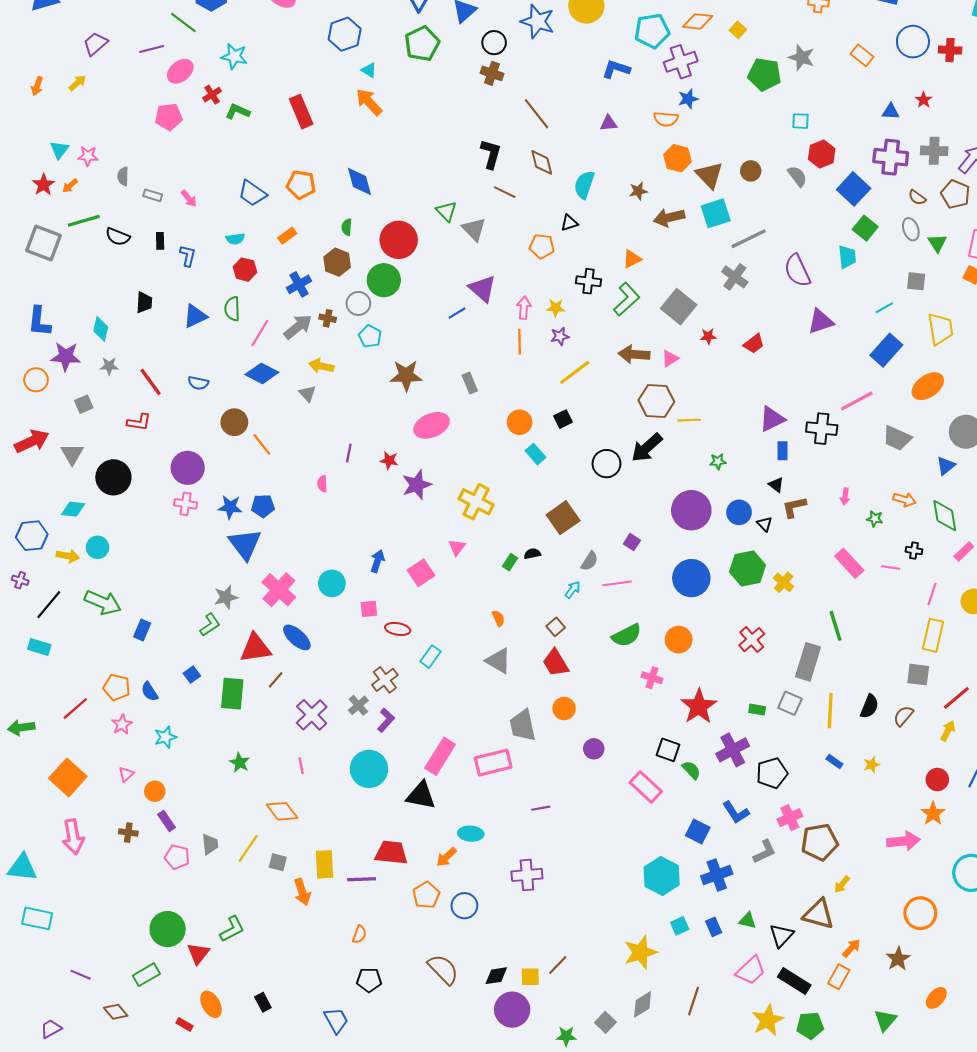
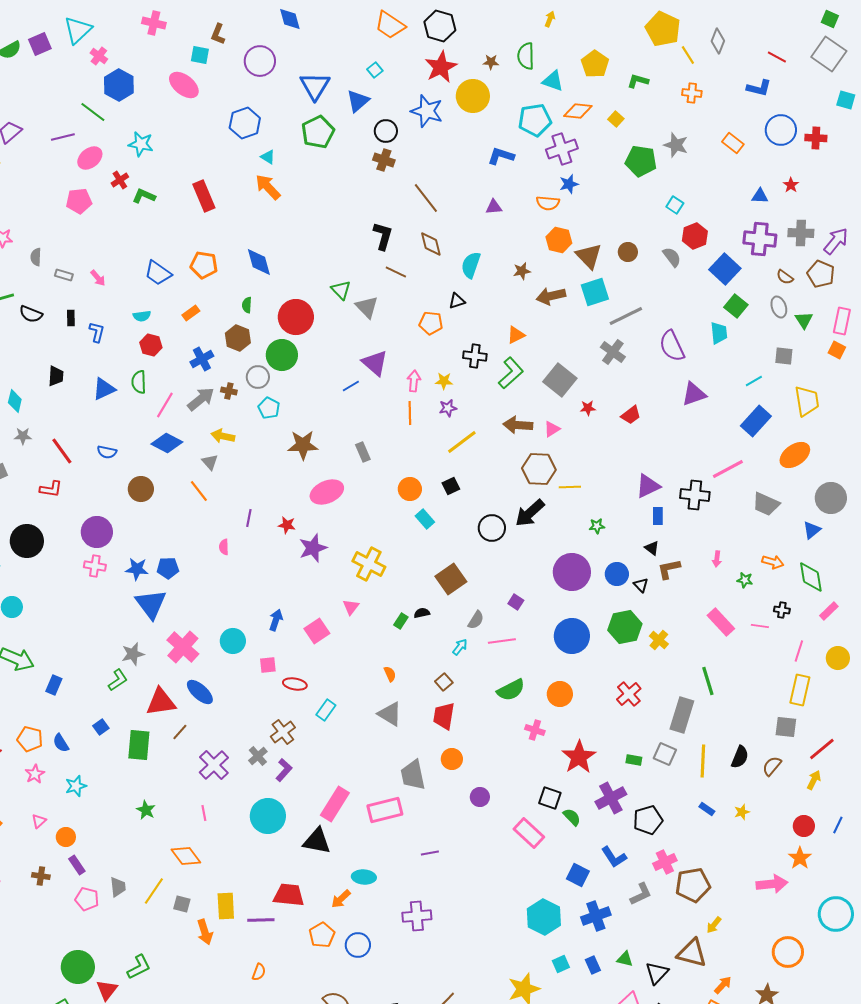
cyan square: (801, 121) -> (675, 205), turned 30
orange line: (262, 444) -> (199, 491), moved
red trapezoid: (556, 663) -> (444, 716), turned 40

